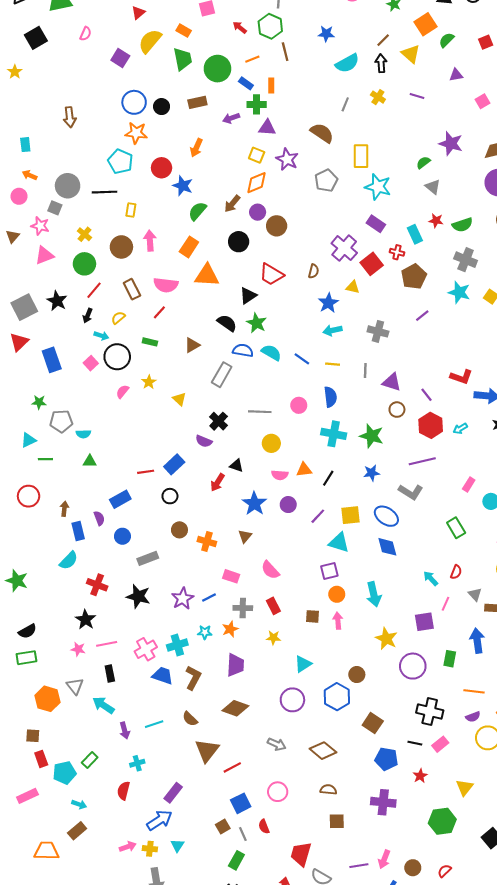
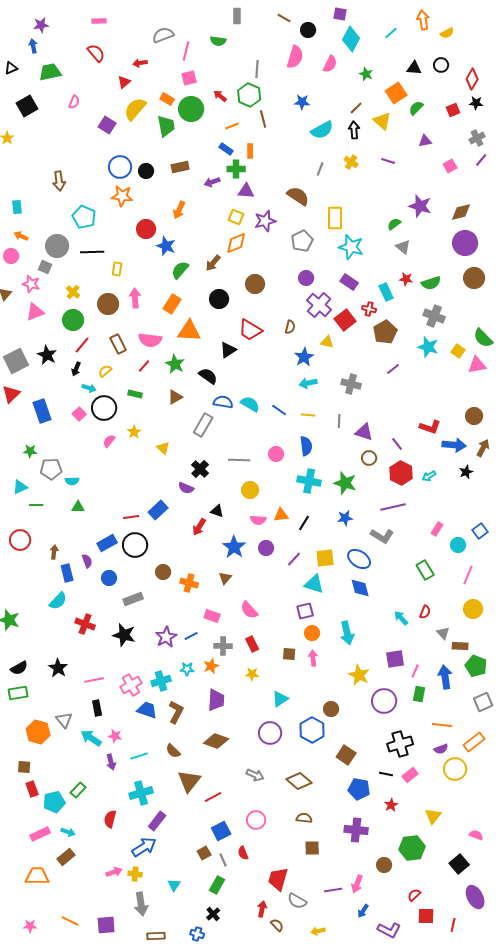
green circle: (217, 69) -> (191, 109), moved
purple star: (287, 159) -> (265, 221), turned 30
cyan pentagon: (120, 161) -> (84, 217), moved
purple circle: (258, 212) -> (306, 278), moved
green star: (257, 323) -> (175, 364), moved
black circle: (170, 496) -> (135, 545), moved, size x1.6
pink line: (446, 604) -> (415, 671), moved
black star: (86, 620) -> (58, 668), moved
pink star: (78, 649) -> (115, 736), moved
black cross: (430, 711) -> (400, 744), turned -30
cyan cross: (137, 763) -> (141, 793), moved, size x1.6
pink rectangle: (27, 796) -> (40, 834), moved
cyan triangle: (177, 846) -> (174, 885), moved
brown circle: (413, 868) -> (384, 865), moved

